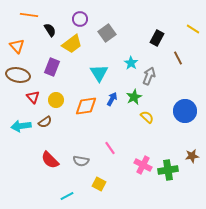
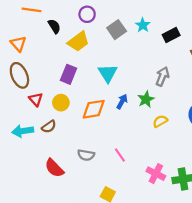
black rectangle: (157, 38) -> (171, 35), turned 35
cyan star: (131, 63) -> (143, 25), moved
purple rectangle: (52, 67) -> (69, 74), moved
brown ellipse: (18, 75) -> (19, 75), turned 55
yellow semicircle: (147, 117) -> (160, 121), turned -72
gray semicircle: (81, 161) -> (86, 155), moved

